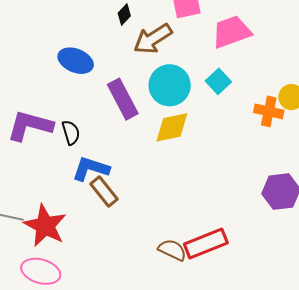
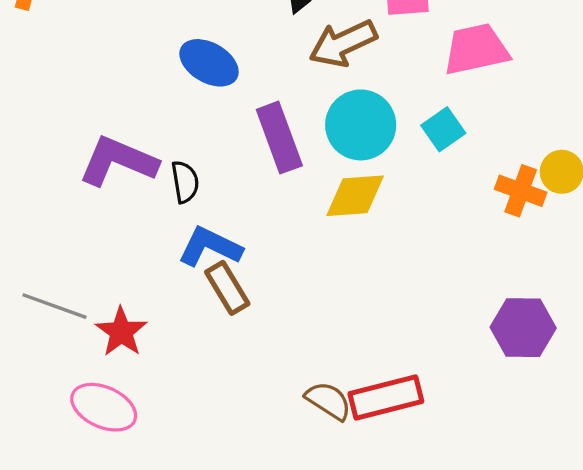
red star: (45, 226) -> (121, 332), size x0.7

